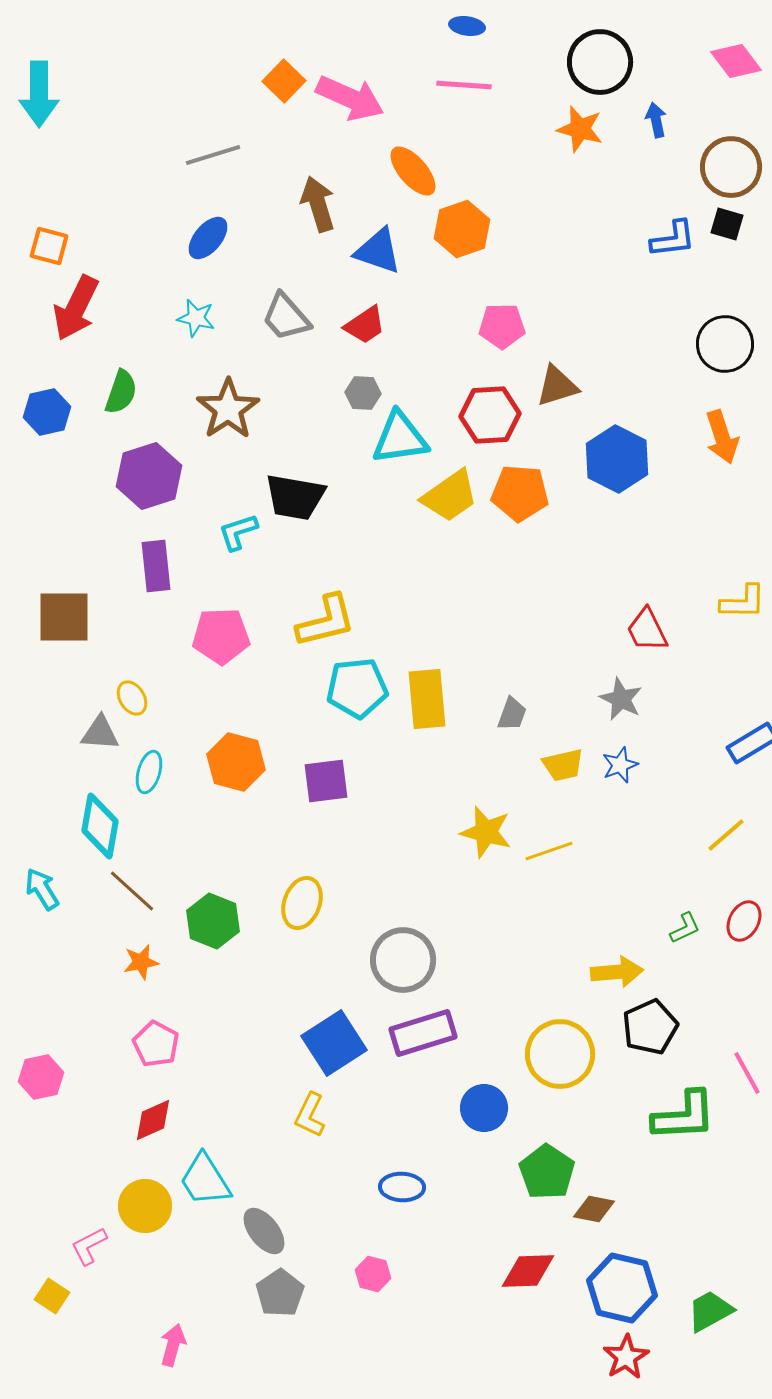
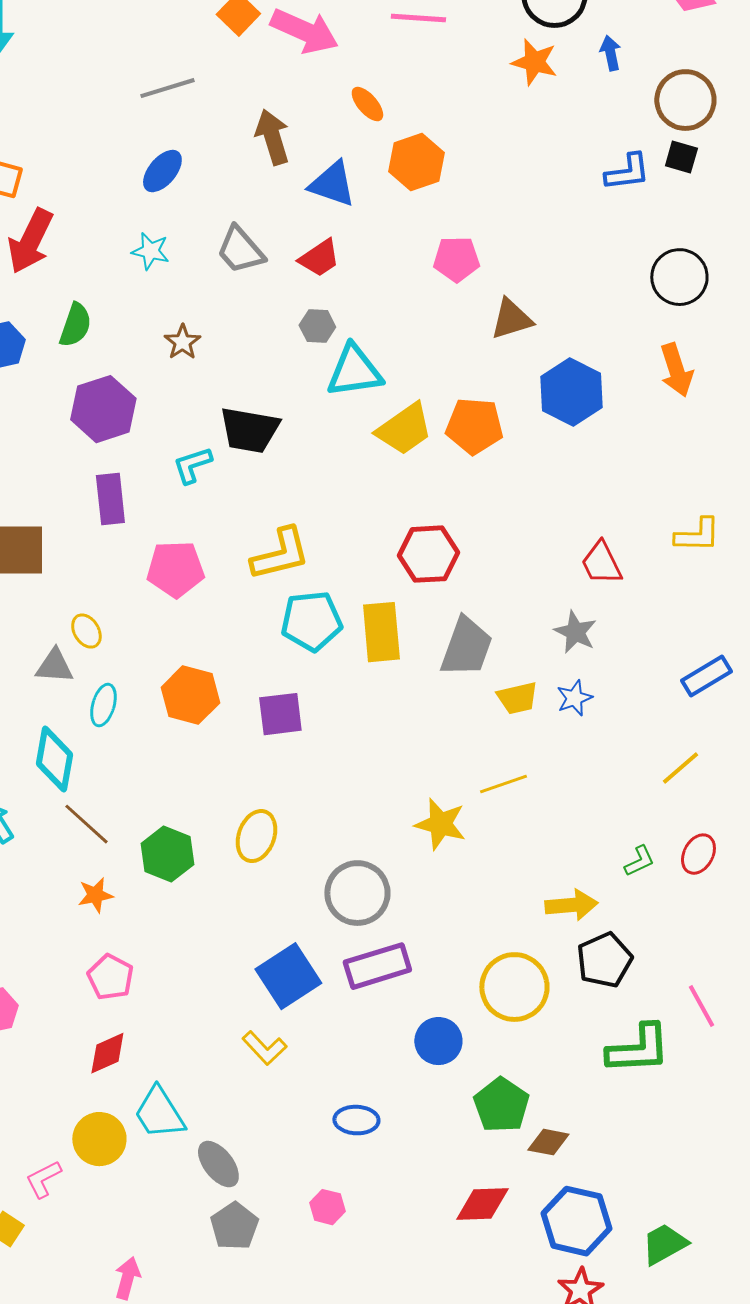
orange ellipse: (413, 171) -> (367, 104), size x0.7
brown star: (228, 409) -> (182, 342), size x0.6
red hexagon: (490, 415) -> (428, 554), moved
gray trapezoid: (512, 714) -> (466, 647), size x1.8
yellow star: (486, 832) -> (440, 824), moved
yellow L-shape: (310, 1115) -> (264, 1048), turned -69

